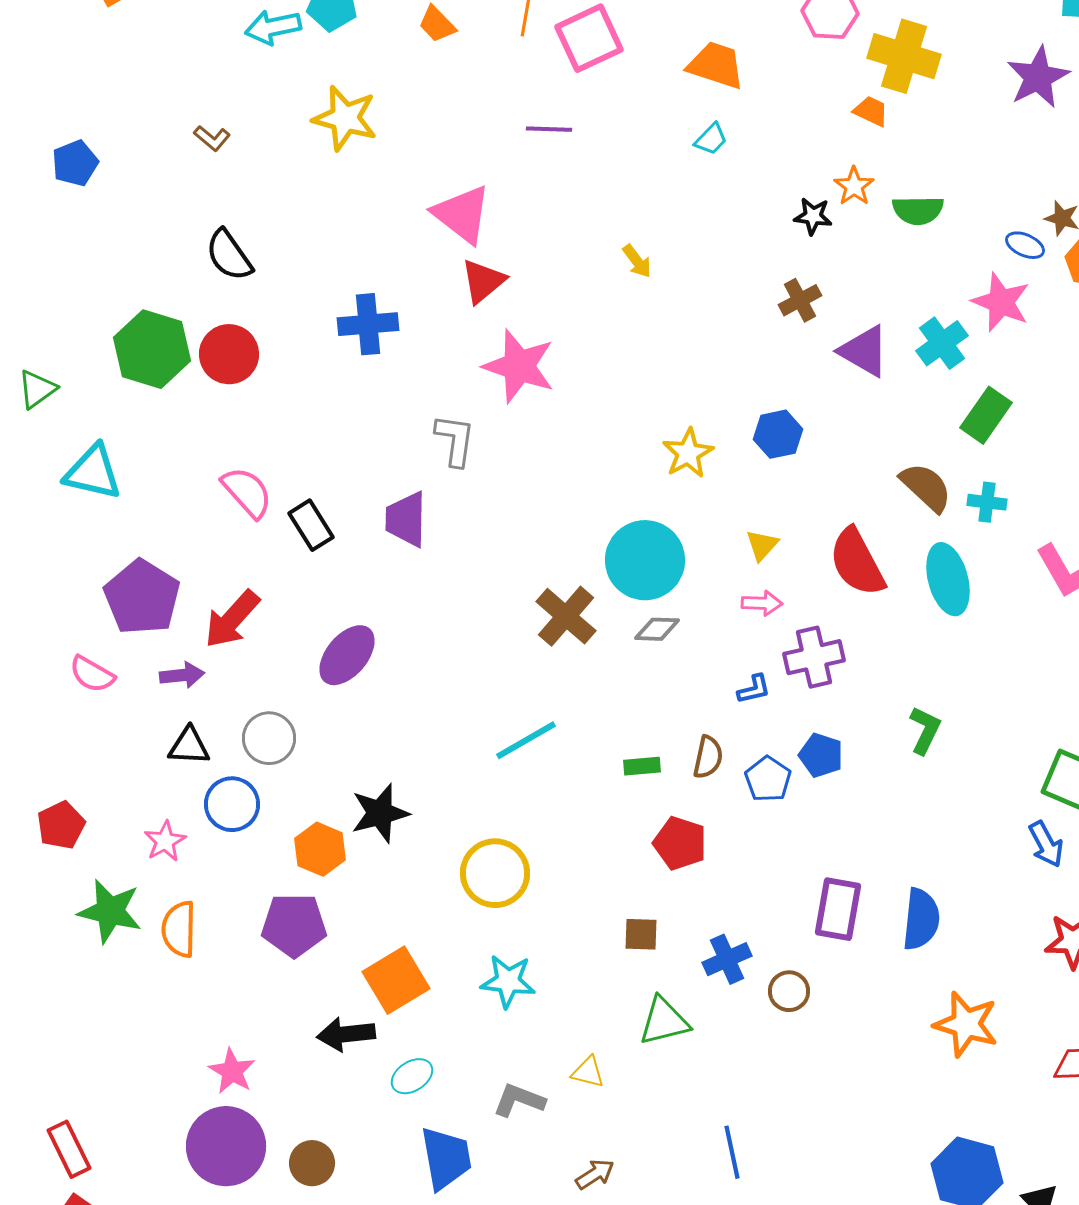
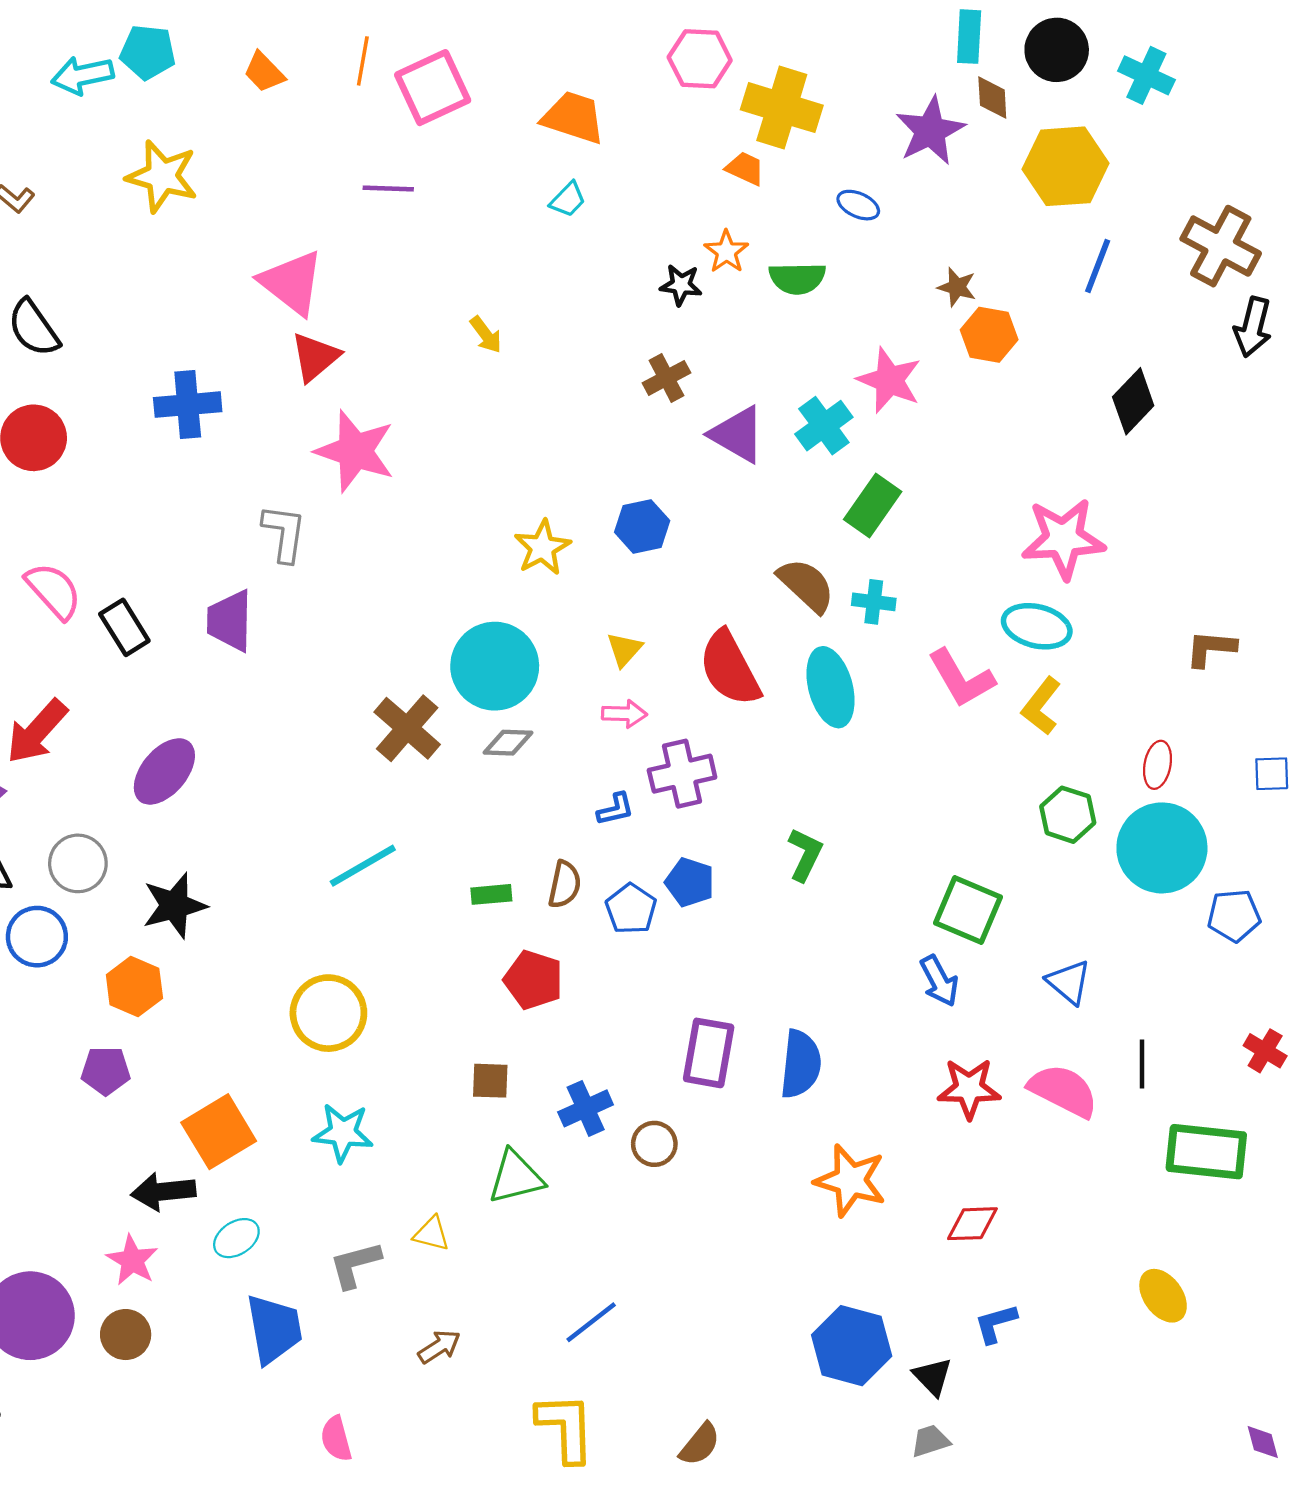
blue ellipse: (1025, 245) -> (858, 205), moved
black star: (380, 813) -> (174, 906), moved
purple pentagon: (294, 925) -> (106, 1071), size x0.7
pink star: (232, 1071) -> (132, 1260), moved
gray L-shape: (519, 1100) -> (355, 1265), turned -36
blue line: (732, 1152) -> (591, 1322), turned 64

